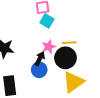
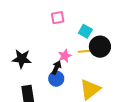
cyan square: (47, 21) -> (85, 31), moved
black circle: (65, 58) -> (100, 47), moved

